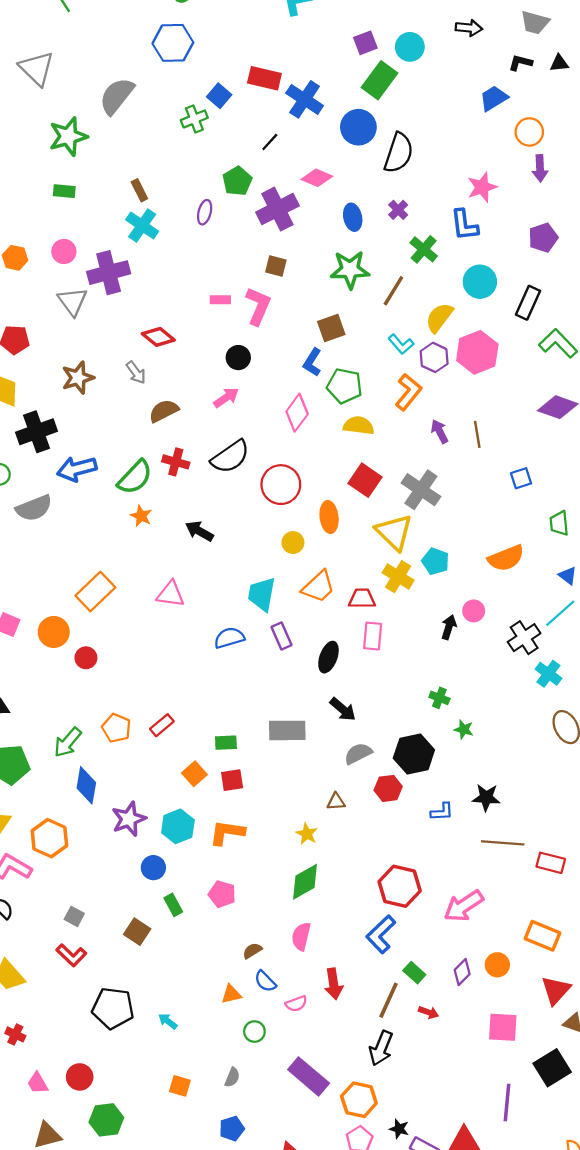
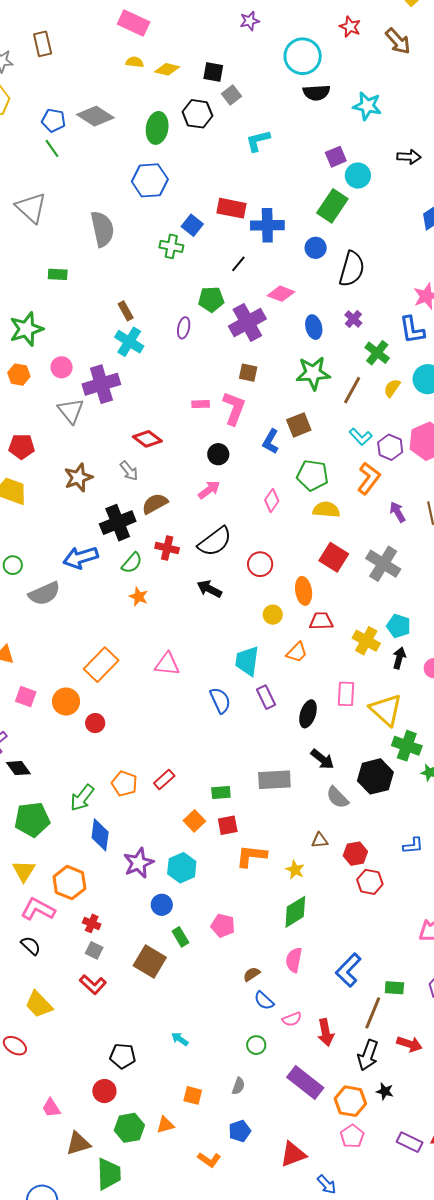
purple square: (365, 43) -> (336, 157), moved
gray semicircle: (117, 96) -> (102, 229), turned 132
blue cross: (305, 99) -> (267, 225), turned -32
green cross: (194, 119) -> (171, 246), turned 35
blue circle: (358, 127) -> (316, 248), size x0.7
green star: (68, 136) -> (26, 329), moved
green pentagon: (237, 181) -> (211, 299), turned 30
green rectangle: (64, 191) -> (58, 274), moved
yellow semicircle: (439, 318) -> (392, 388), moved, size x0.7
blue L-shape: (312, 362) -> (271, 441), moved
pink diamond: (297, 413) -> (272, 500), size x0.7
black cross: (36, 432) -> (118, 523), moved
green semicircle: (135, 477) -> (132, 563), size x0.7
red circle: (281, 485) -> (260, 564), size x0.7
black arrow: (199, 531) -> (209, 589), moved
yellow triangle: (394, 532) -> (386, 710), moved
orange trapezoid: (318, 587) -> (297, 652), size x0.7
red trapezoid: (362, 599) -> (321, 621), moved
black arrow: (449, 627) -> (399, 658), moved
blue semicircle: (229, 638) -> (220, 700), turned 84
green cross: (439, 698) -> (407, 746), size x1.6
gray semicircle: (358, 754) -> (337, 797), turned -105
black hexagon: (414, 754) -> (375, 776), moved
red hexagon: (388, 788) -> (355, 854), moved
orange L-shape: (227, 833) -> (251, 856), moved
red hexagon: (400, 886) -> (370, 882), moved, size x0.7
brown square: (137, 932) -> (150, 961), size x1.4
blue L-shape: (381, 934) -> (348, 970), moved
green rectangle: (414, 973) -> (394, 988), turned -36
red arrow: (334, 984) -> (326, 1032), moved
orange triangle: (231, 994) -> (165, 1125), moved
black pentagon: (113, 1008) -> (123, 1056), moved, size x0.7
red arrow: (428, 1012) -> (409, 1044), moved, size x1.4
red cross: (15, 1034) -> (92, 923), moved
pink trapezoid: (38, 1083) -> (51, 1108), moved
black star: (399, 1129) -> (385, 1091), moved

